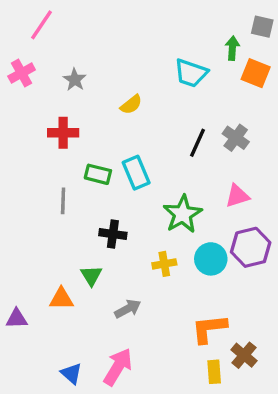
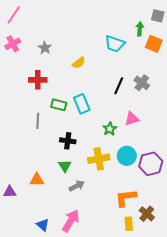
pink line: (41, 25) -> (14, 15), moved
pink triangle: (237, 196) -> (132, 119), moved
green star: (183, 214) -> (110, 129), size x0.6
purple hexagon: (251, 247) -> (151, 164), moved
yellow cross: (164, 264) -> (99, 159), size x1.5
green triangle: (91, 276) -> (65, 166), moved

